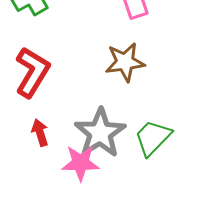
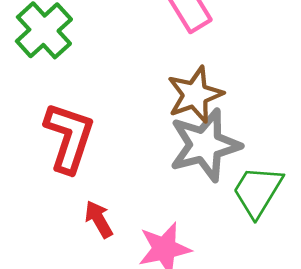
gray star: (100, 133) -> (205, 145), moved, turned 30

